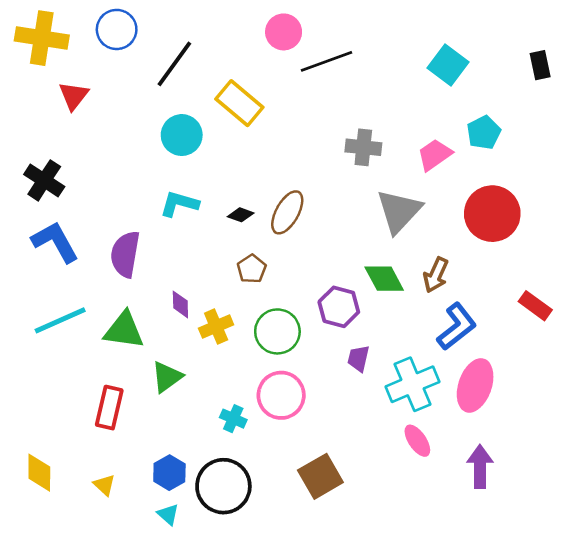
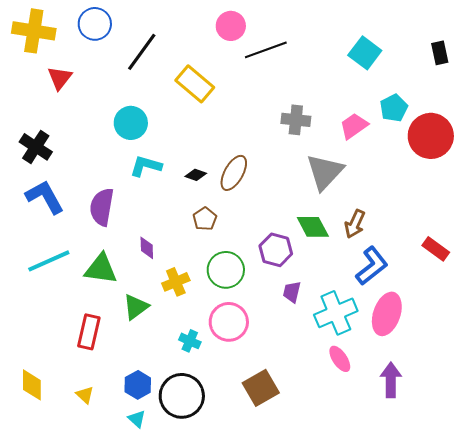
cyan circle: (182, 135) -> (131, 123), moved
red circle: (492, 214) -> (431, 136), moved
yellow cross: (216, 327) -> (176, 282), moved

